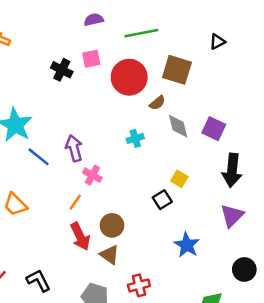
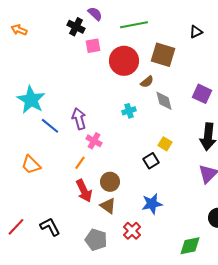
purple semicircle: (94, 20) -> (95, 14), turned 56
black cross: (62, 70) -> (76, 27), moved
purple square: (214, 129) -> (202, 94), moved
blue star: (187, 245) -> (152, 204), moved, turned 30
red cross: (139, 285) -> (132, 231), turned -30

